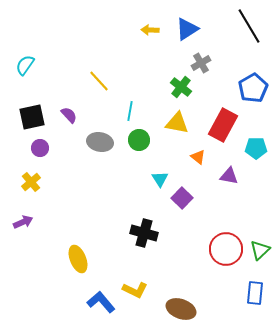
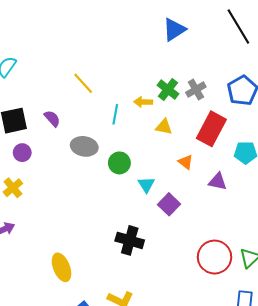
yellow arrow: (150, 30) -> (143, 102), moved
gray cross: (201, 63) -> (196, 90), moved
yellow triangle: (177, 123) -> (164, 127), size x0.7
green circle: (139, 140) -> (119, 163), moved

